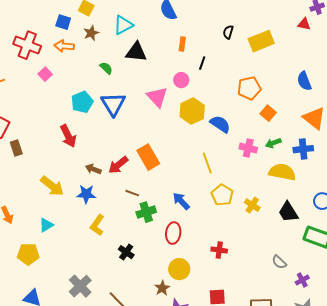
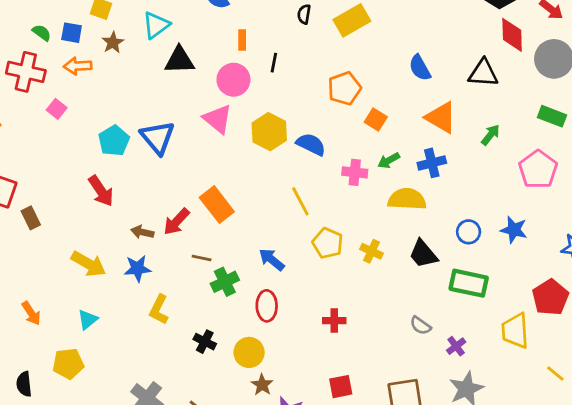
green semicircle: (106, 68) -> (42, 33), moved
pink circle: (181, 80) -> (233, 80), moved, size x1.5
yellow circle: (179, 269) -> (249, 352), moved

